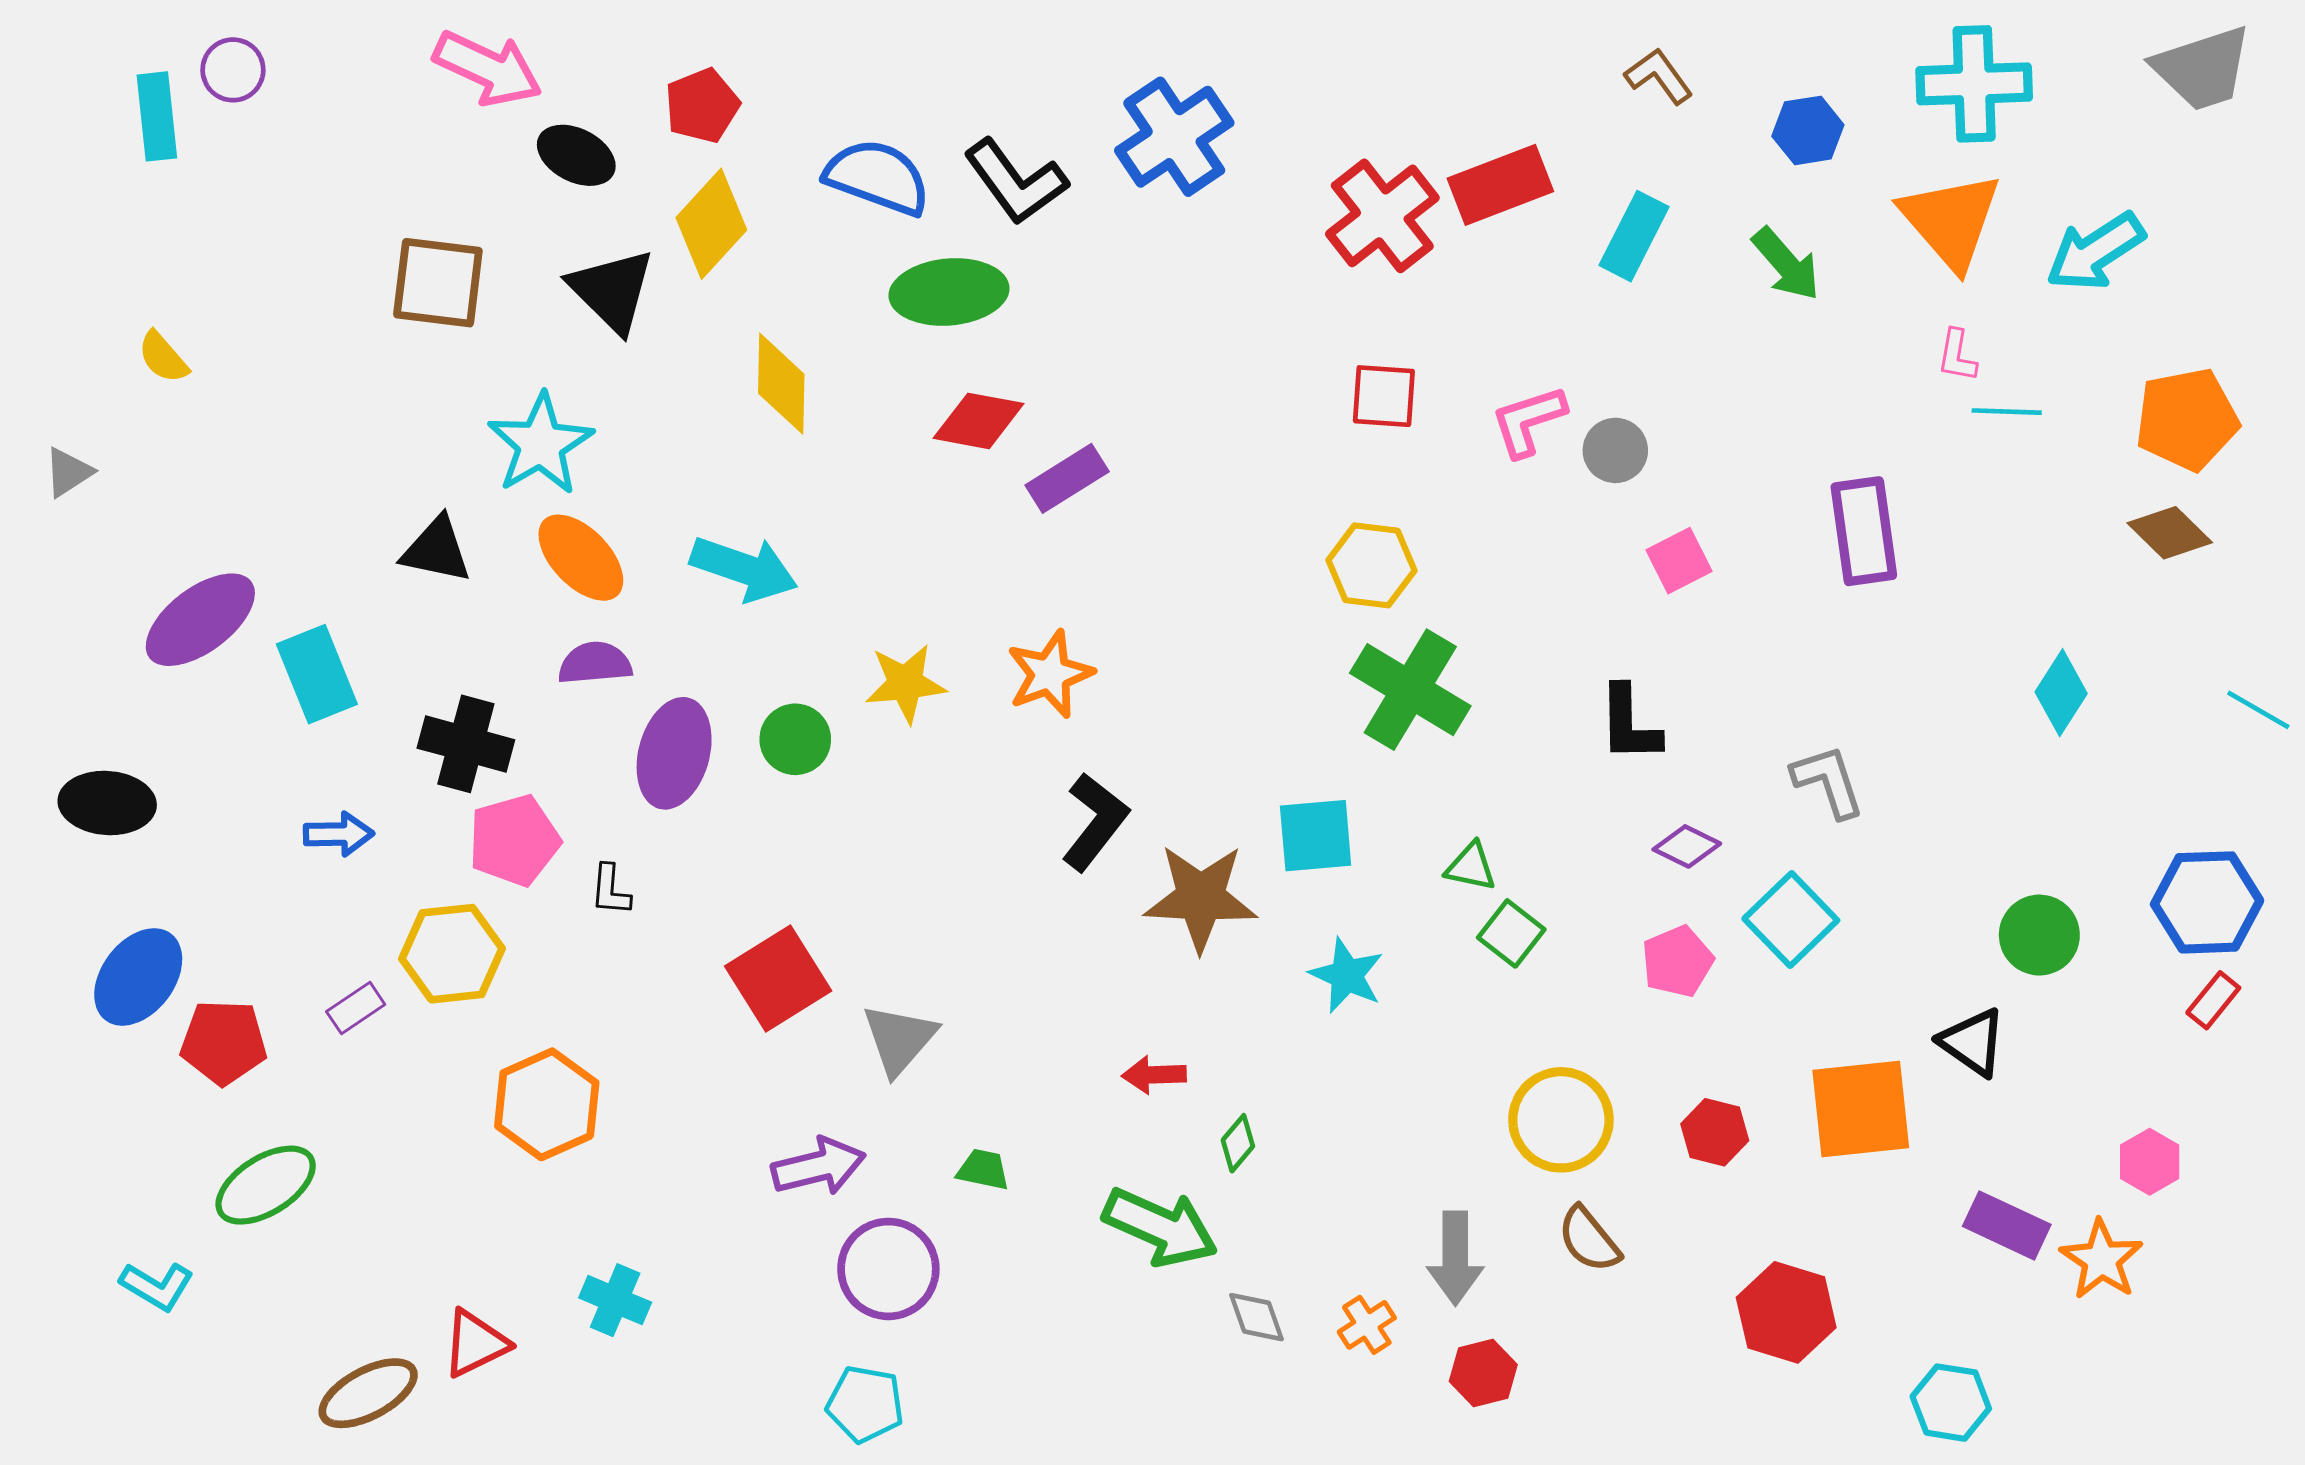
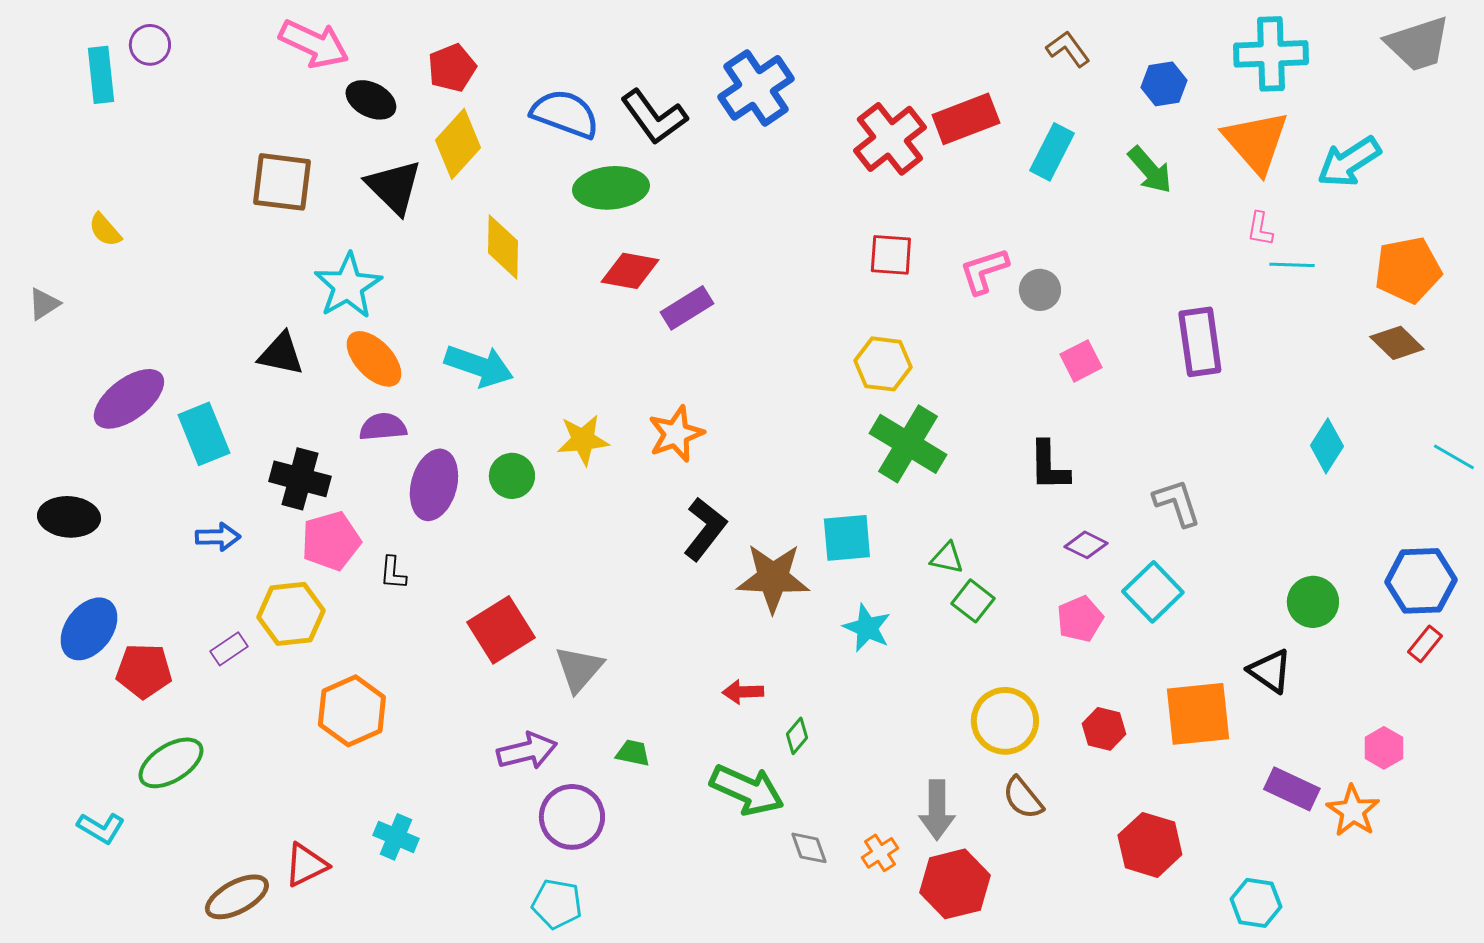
red hexagon: (1483, 1373) -> (955, 884), size x1.6

